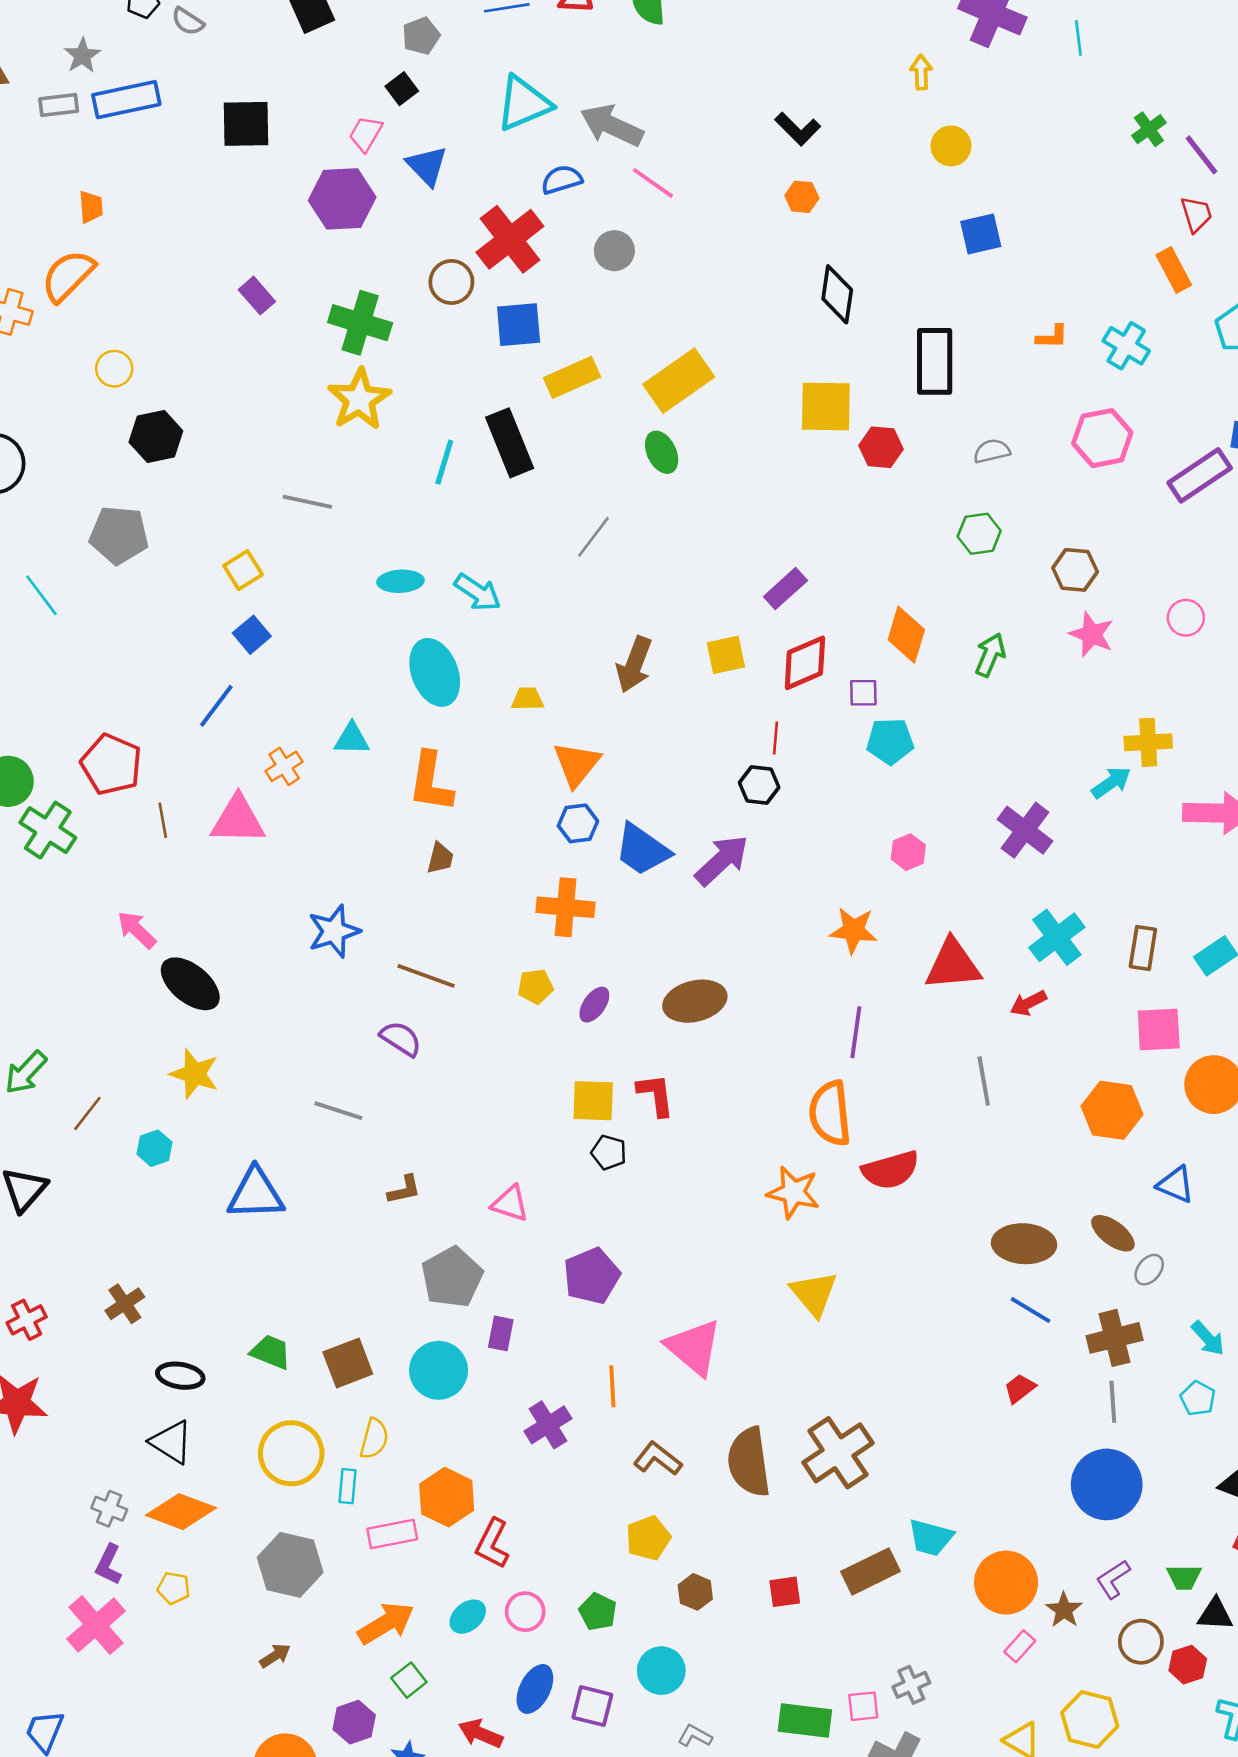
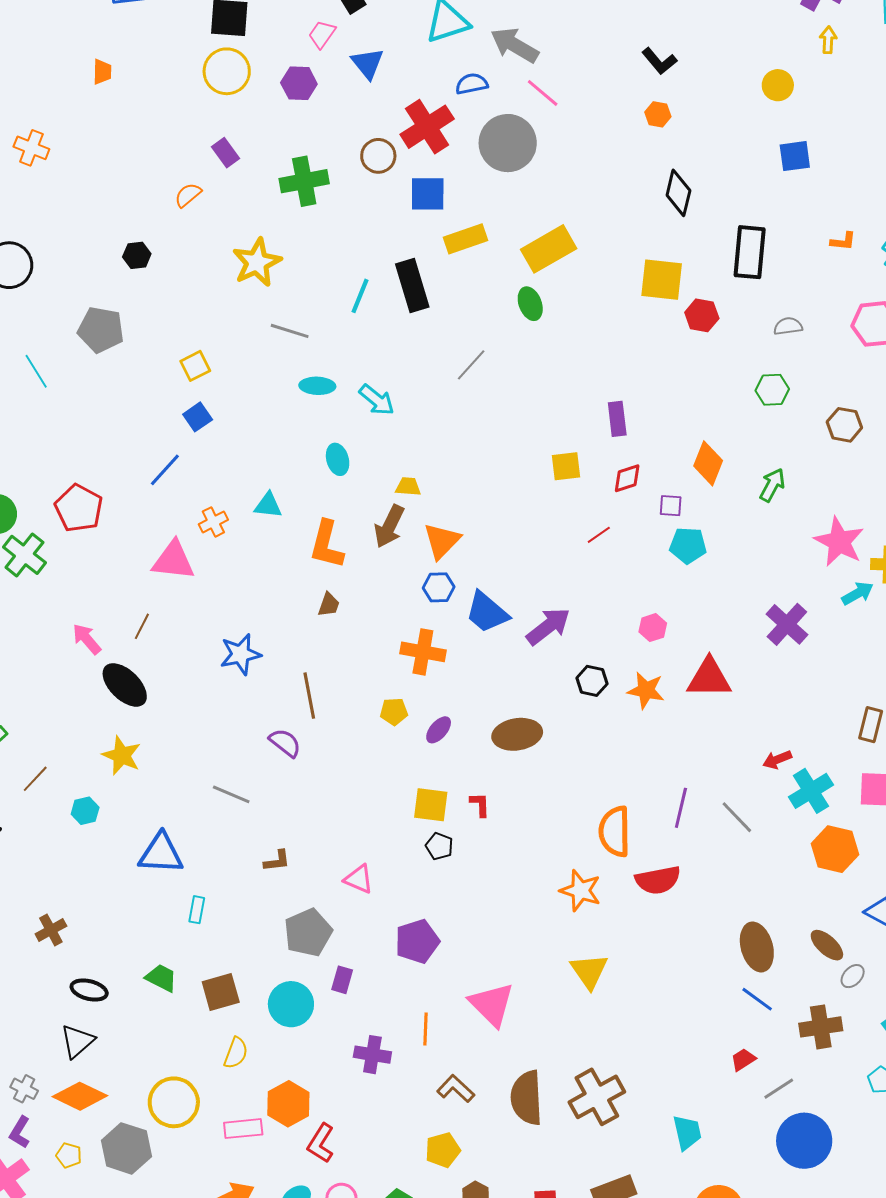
yellow arrow: (921, 72) -> (828, 40), moved
purple hexagon: (342, 199) -> (299, 83), size x0.7
gray circle: (614, 251) -> (508, 143), size x1.8
orange semicircle: (68, 276) -> (188, 195), moved, size x0.6
green cross: (360, 323) -> (304, 181), turned -33
yellow circle: (114, 369) -> (227, 71), moved, size x1.6
yellow star: (359, 399) -> (257, 262), moved
black hexagon: (156, 436) -> (137, 255), size x0.7
gray line: (307, 502) -> (290, 331), moved
purple rectangle: (785, 589) -> (617, 419), turned -60
pink star: (1092, 634) -> (839, 542), moved, size x1.4
red diamond: (805, 663) -> (627, 478), size x0.7
brown arrow: (634, 664) -> (389, 526), moved
cyan ellipse: (435, 672) -> (338, 459), size x0.6
red line: (775, 738) -> (599, 535), turned 45
black hexagon: (759, 785) -> (592, 681), moved
brown line: (163, 820) -> (142, 626), moved, turned 32
pink hexagon: (908, 852) -> (653, 628), moved
cyan cross: (1057, 937) -> (811, 791), moved
red triangle: (953, 965) -> (709, 678), moved
brown line: (426, 976) -> (309, 696), turned 54
purple line: (856, 1032) -> (681, 808), moved
gray line: (984, 1081) -> (737, 817), turned -39
red L-shape: (656, 1095) -> (480, 805), size x0.7
brown ellipse: (1024, 1244) -> (757, 947), turned 66
gray line: (1113, 1402) -> (779, 1089), moved, turned 56
purple cross: (548, 1425) -> (372, 1055), turned 36
black triangle: (171, 1442) -> (77, 1041), turned 42
yellow circle: (291, 1453) -> (174, 1102), moved
cyan rectangle: (348, 1486) -> (197, 910), moved
cyan trapezoid: (931, 1538) -> (687, 1132), moved, turned -123
gray hexagon: (290, 1565) -> (126, 1148), moved

